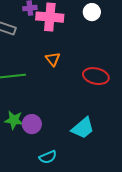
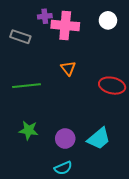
purple circle: (32, 124) -> (65, 139), moved

